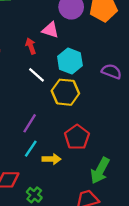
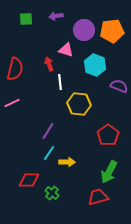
cyan hexagon: (70, 61) -> (95, 65), moved
white line: (37, 75) -> (60, 82), moved, turned 42
red pentagon: (77, 137) -> (108, 135), moved

